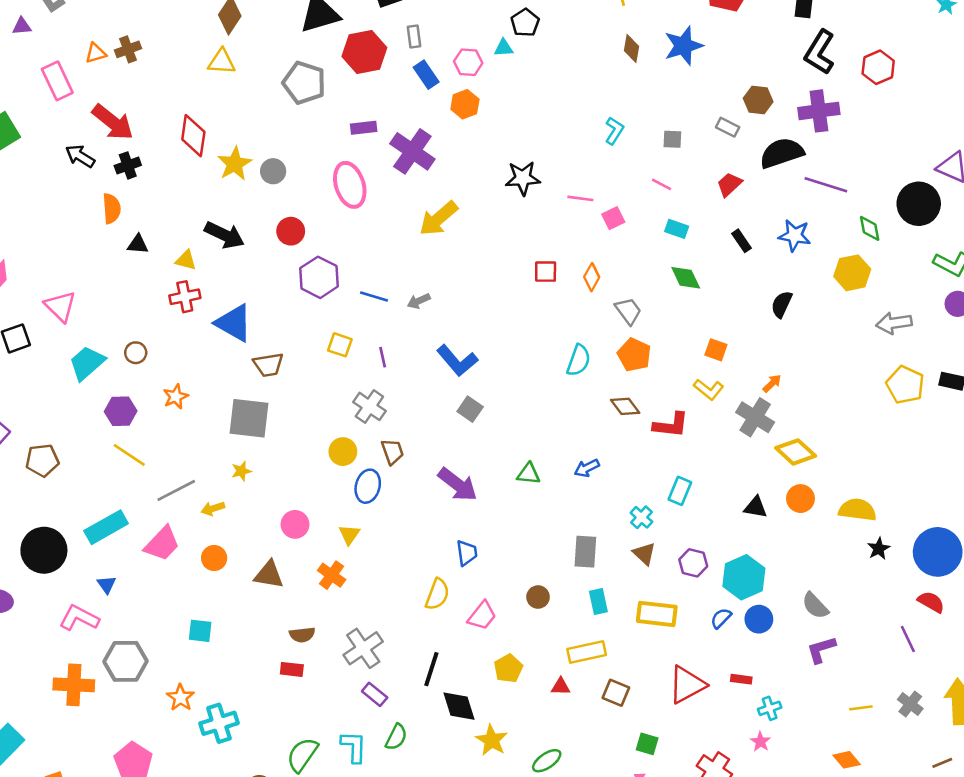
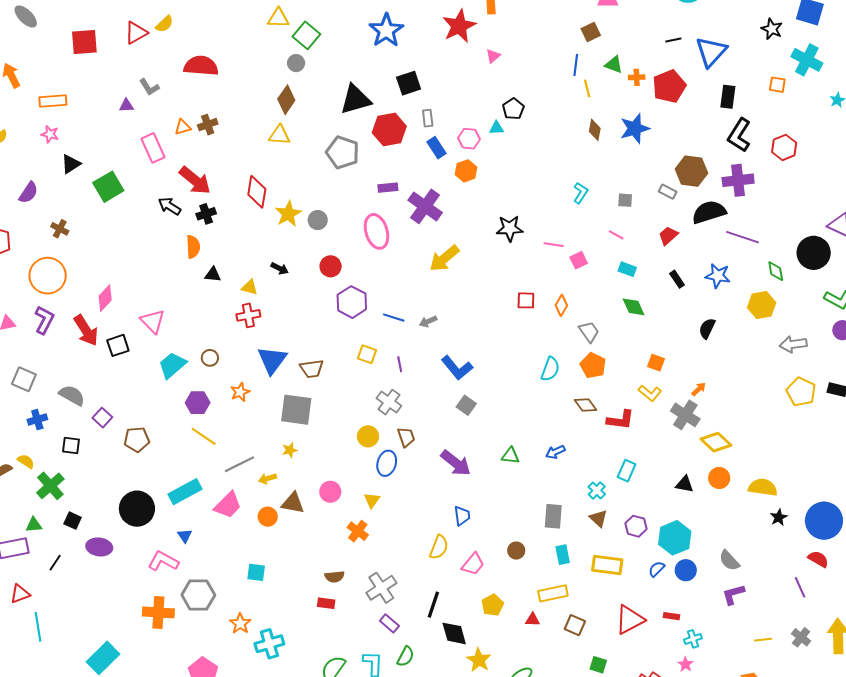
brown hexagon: (758, 100) -> (691, 171), size x1.4
black arrow: (224, 235) -> (280, 268), size x0.6
blue triangle: (234, 323) -> (272, 360), moved, turned 36
brown triangle: (269, 575) -> (293, 503), moved

